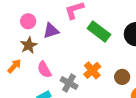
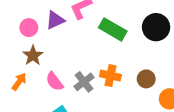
purple triangle: (51, 31) -> (55, 20), moved
orange cross: (92, 70) -> (110, 76), turned -30
gray cross: (69, 83) -> (84, 82), moved, turned 30

